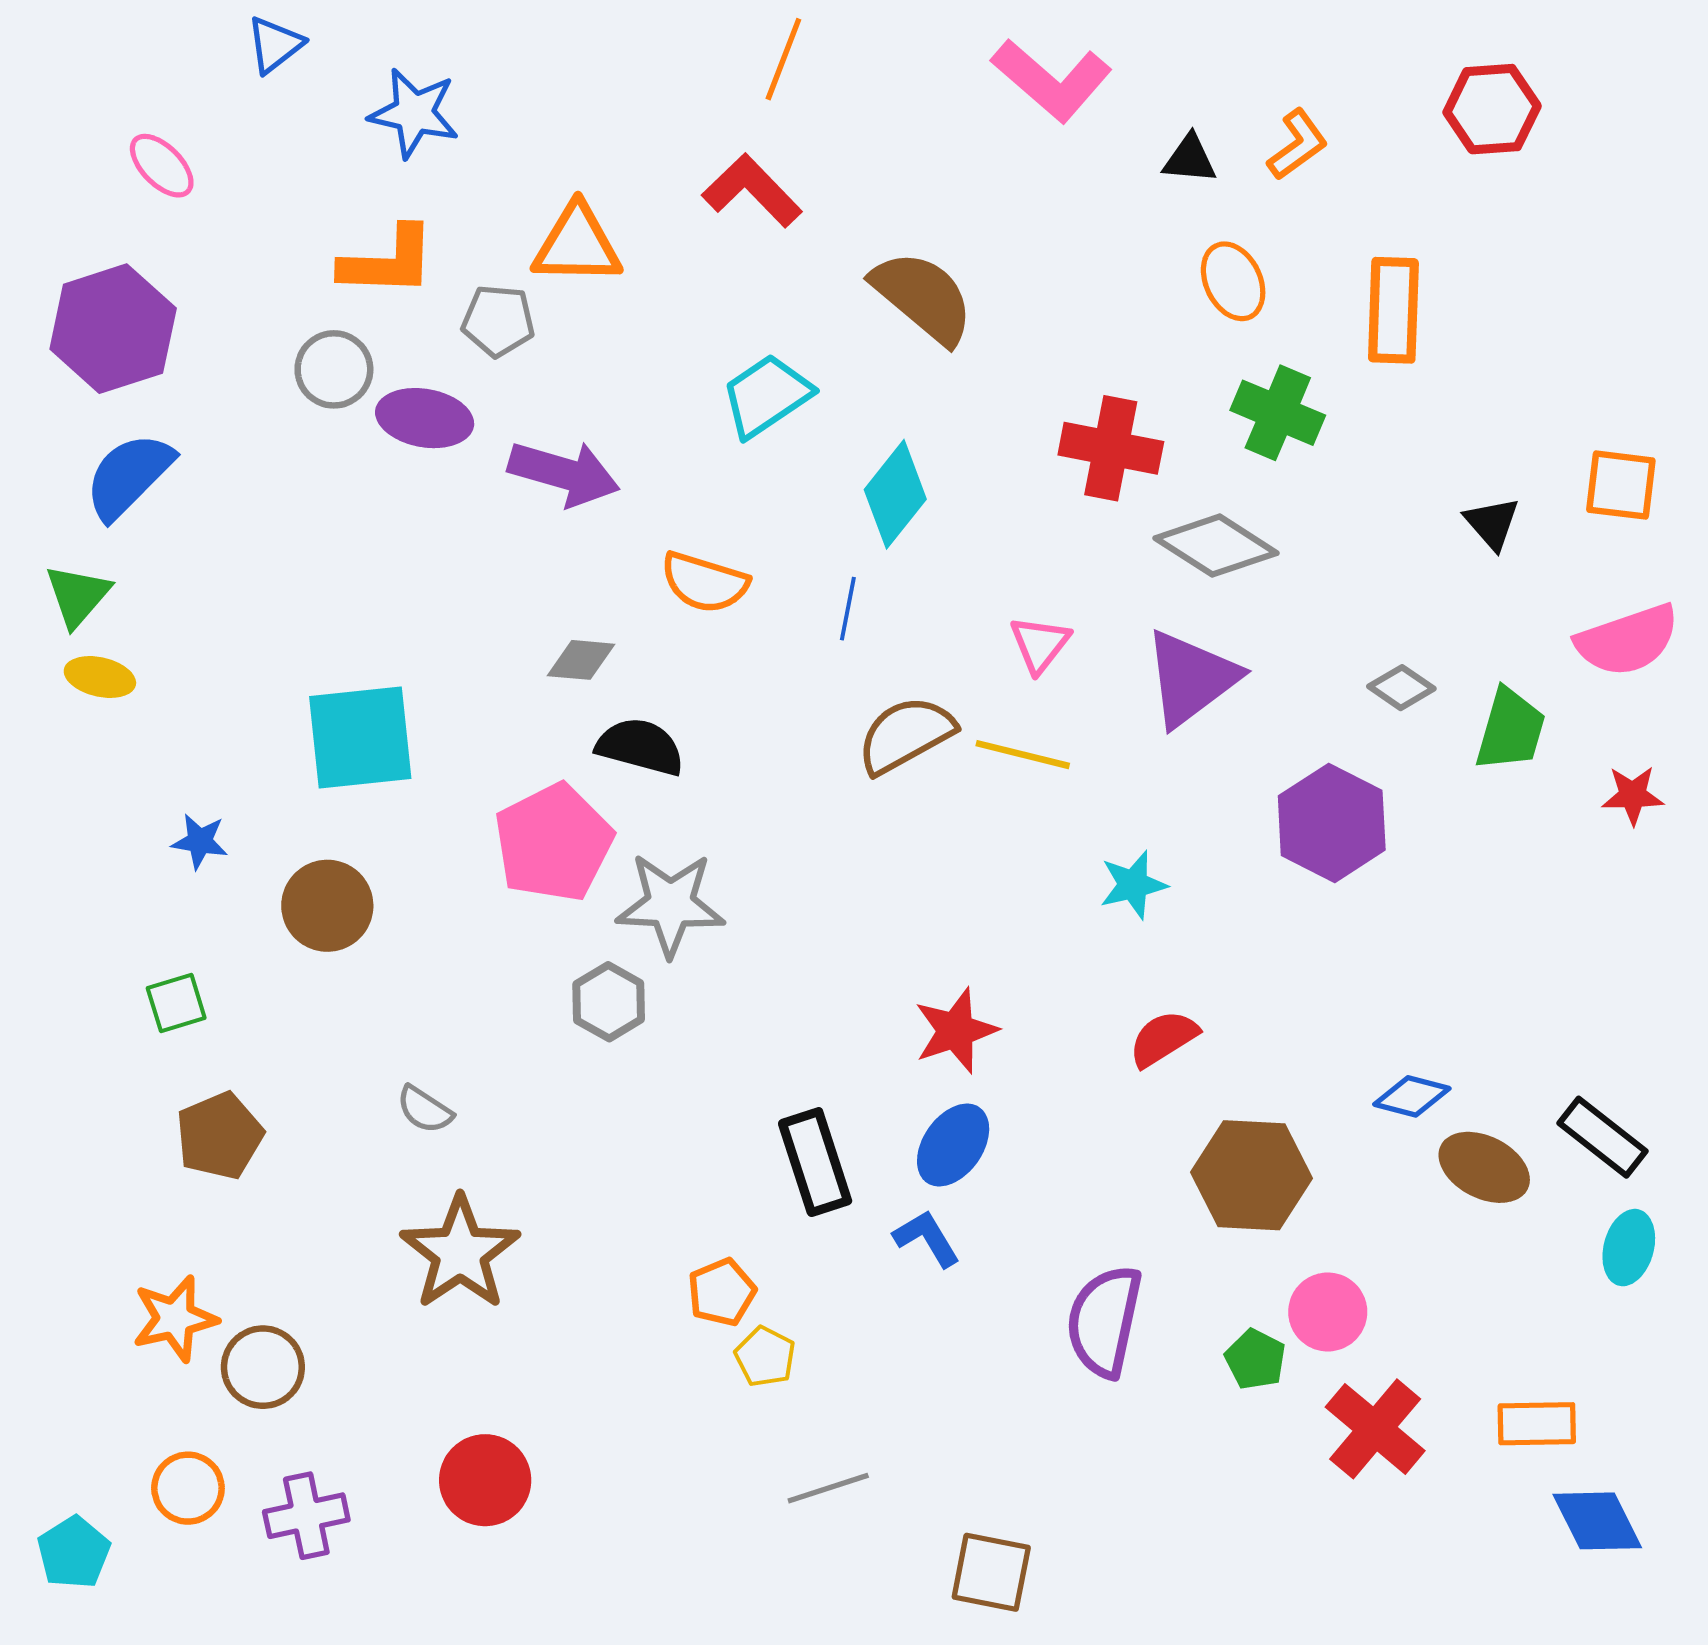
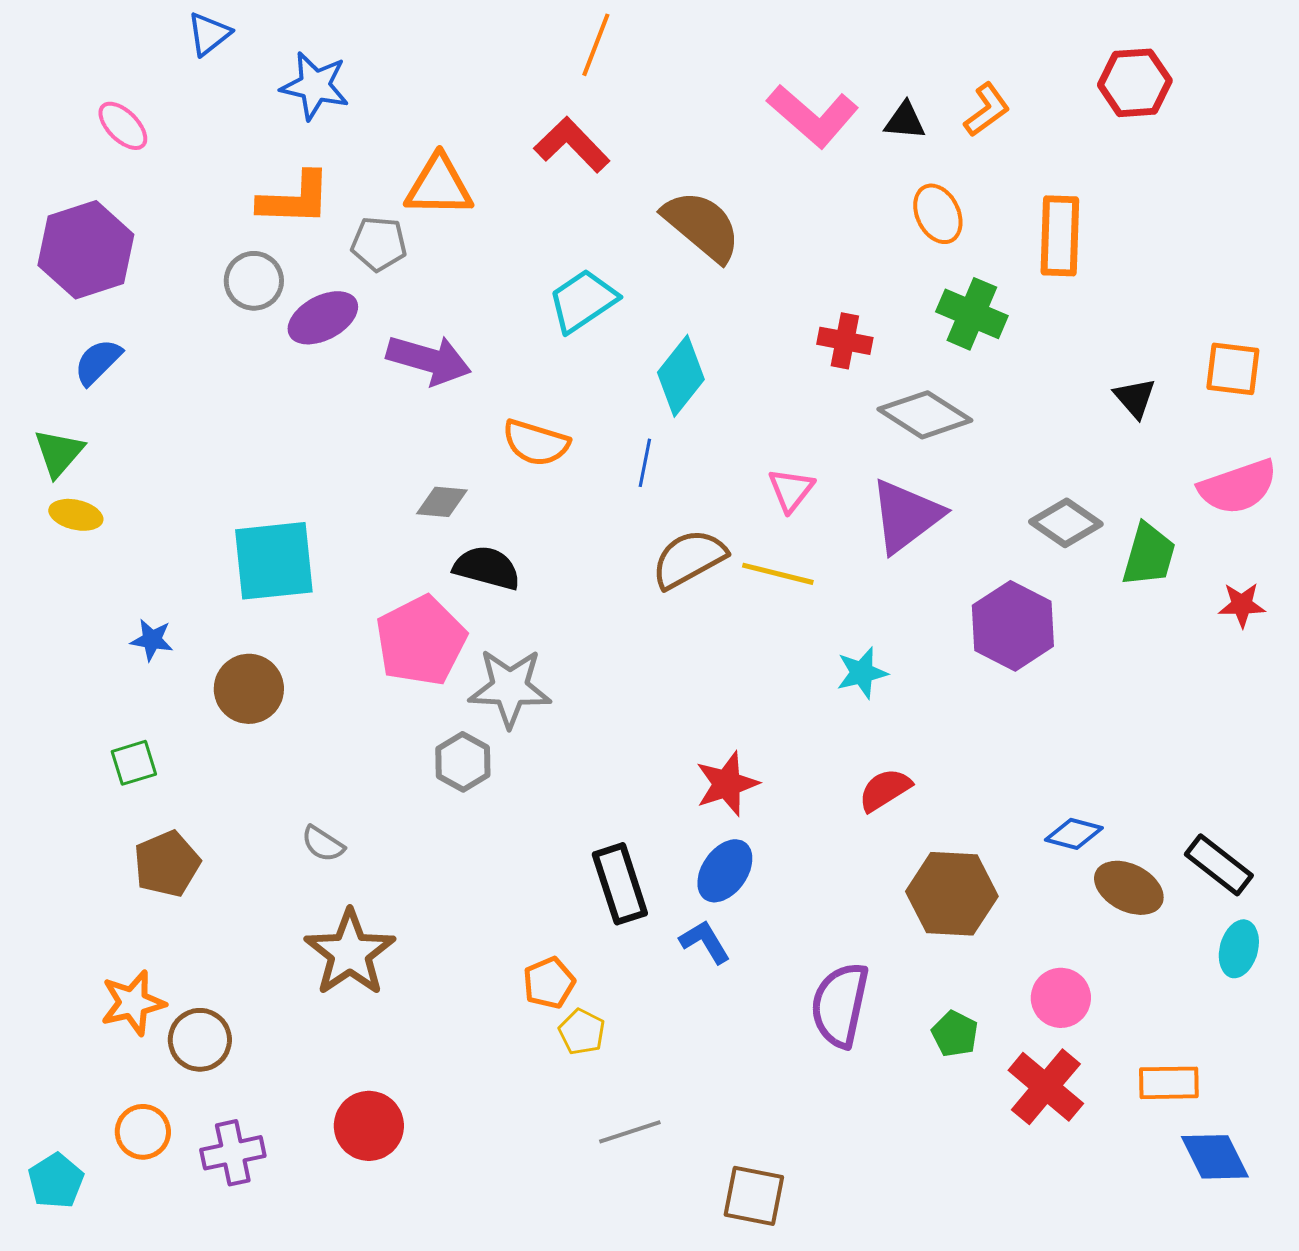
pink L-shape: (1052, 80) -> (813, 116), moved
purple ellipse: (425, 418) -> (323, 318), turned -38
red cross: (1111, 448) -> (845, 341), size x0.7
blue semicircle: (129, 476) -> (98, 362), size x0.7
gray diamond: (1401, 688) -> (1066, 523), size x1.4
pink circle: (1328, 1312) -> (1061, 998), moved

